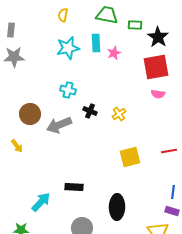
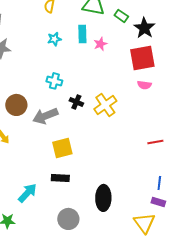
green rectangle: (135, 25) -> (121, 16), turned 32
cyan star: (68, 48) -> (54, 39), size x0.6
yellow cross: (119, 114) -> (105, 105), size x1.6
yellow square: (130, 157) -> (62, 148), moved

